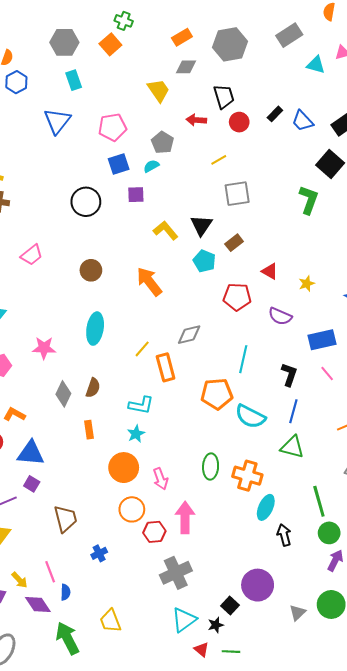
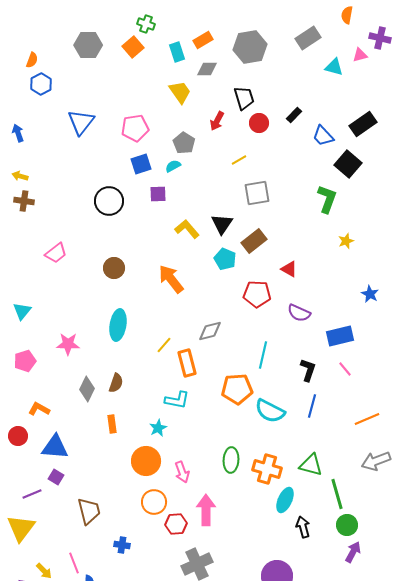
cyan rectangle: (74, 80) -> (177, 52), moved
red arrow: (196, 120) -> (217, 121), turned -66
blue trapezoid: (303, 121) -> (323, 136), moved
brown rectangle: (234, 243) -> (254, 241), size x1.4
yellow star: (307, 284) -> (346, 241), moved
cyan L-shape: (141, 405) -> (177, 400), moved
green triangle: (292, 447) -> (311, 465), moved
blue cross: (99, 553) -> (122, 545), turned 35

